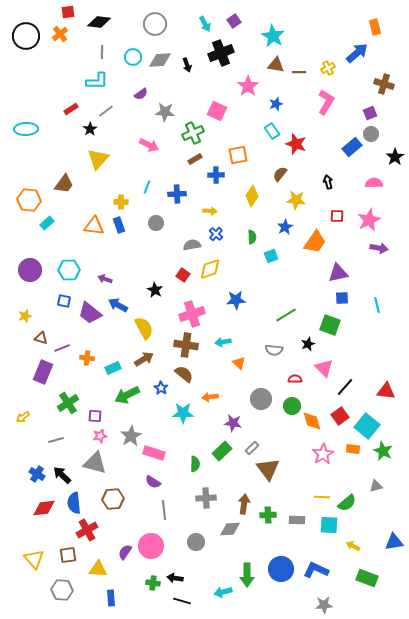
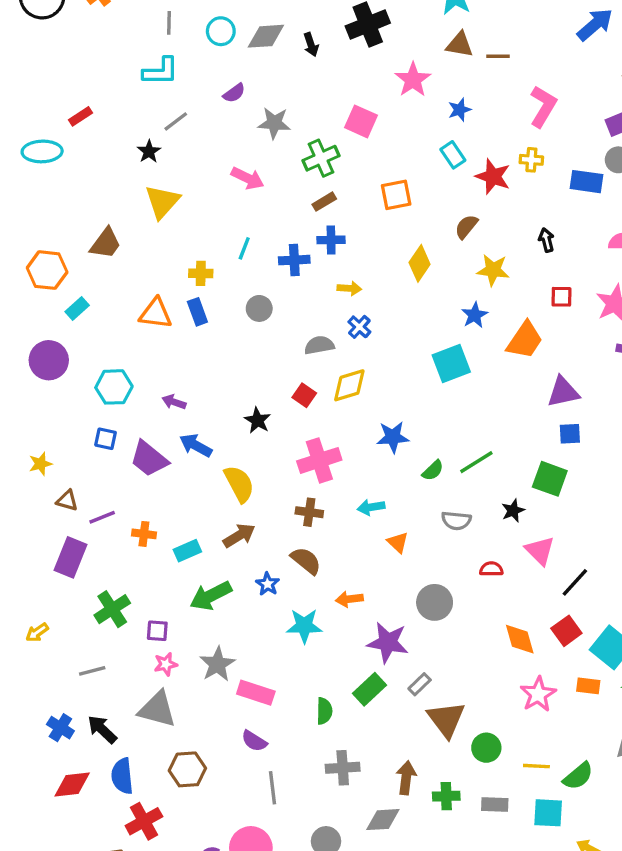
yellow cross: (328, 68) -> (531, 160), moved, turned 32
red rectangle: (71, 109) -> (80, 116), moved
blue rectangle: (352, 147) -> (587, 182), turned 48
blue cross: (216, 175) -> (331, 240), moved
green semicircle: (252, 237) -> (433, 470), moved, turned 48
cyan square: (271, 256) -> (451, 364), size x1.6
purple circle: (30, 270) -> (49, 360), moved
brown cross: (186, 345) -> (309, 512), size x0.7
green circle: (292, 406) -> (486, 748), moved
purple star: (233, 423) -> (388, 642), size x1.4

